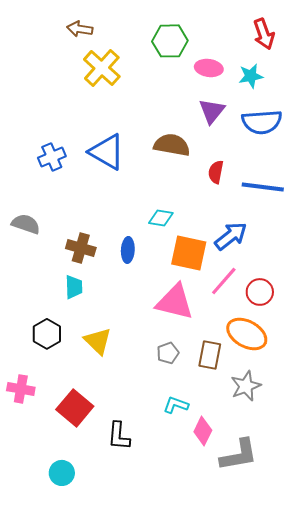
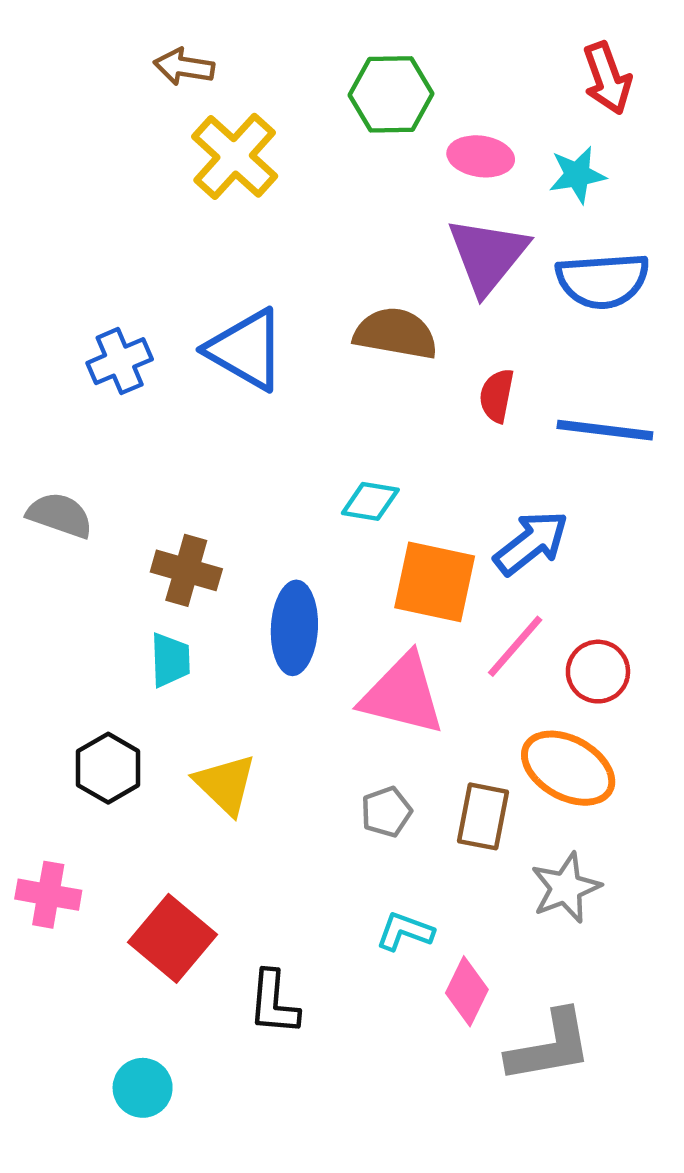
purple triangle: (212, 111) -> (488, 255), size x1.4
blue ellipse: (128, 250) -> (294, 628), moved, size x1.5

